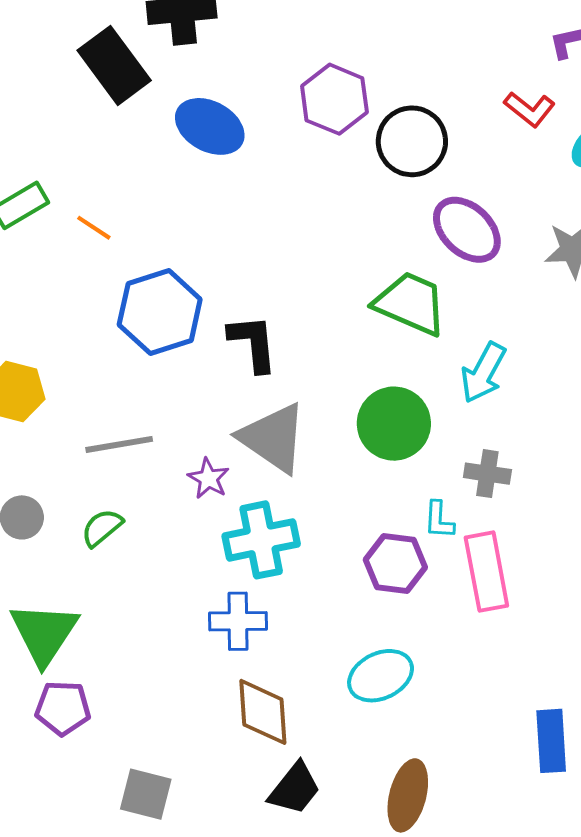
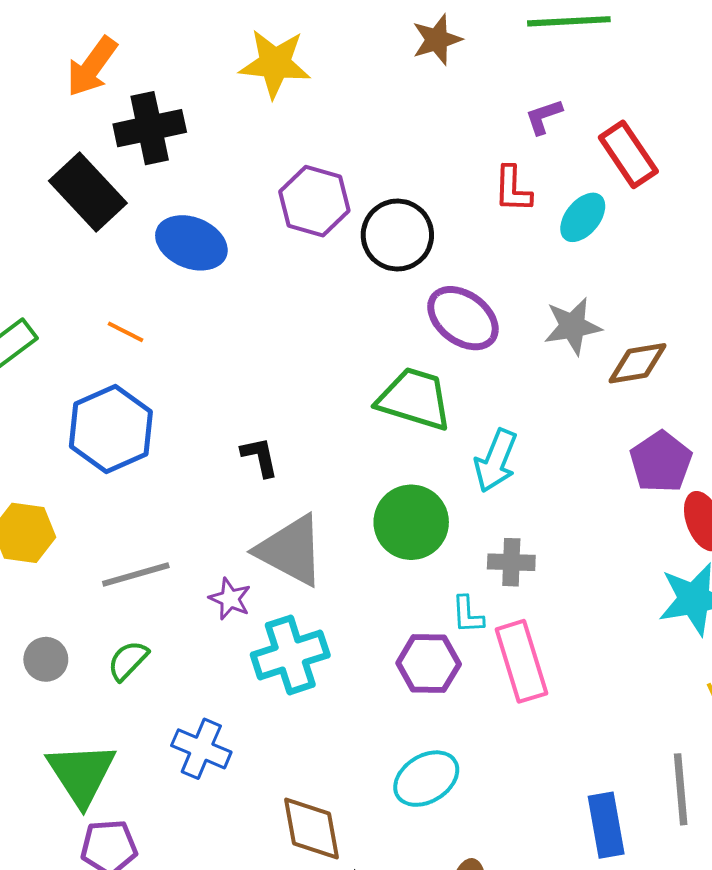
red L-shape: (530, 109) -> (513, 189), turned 60
orange line: (94, 228) -> (126, 332), moved
blue hexagon: (160, 312) -> (111, 429), moved
black L-shape: (253, 343) -> (260, 457), size x0.7
blue cross: (238, 621) -> (201, 749), moved, turned 30

